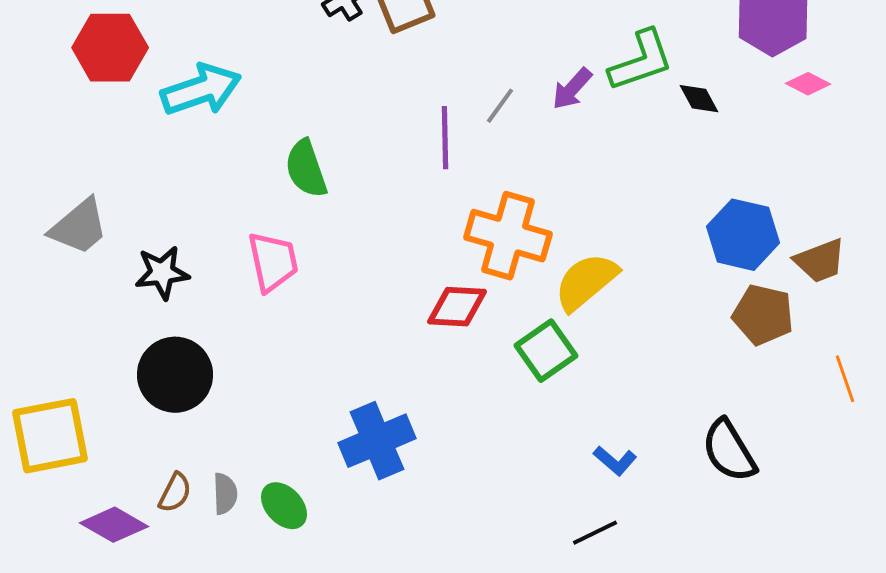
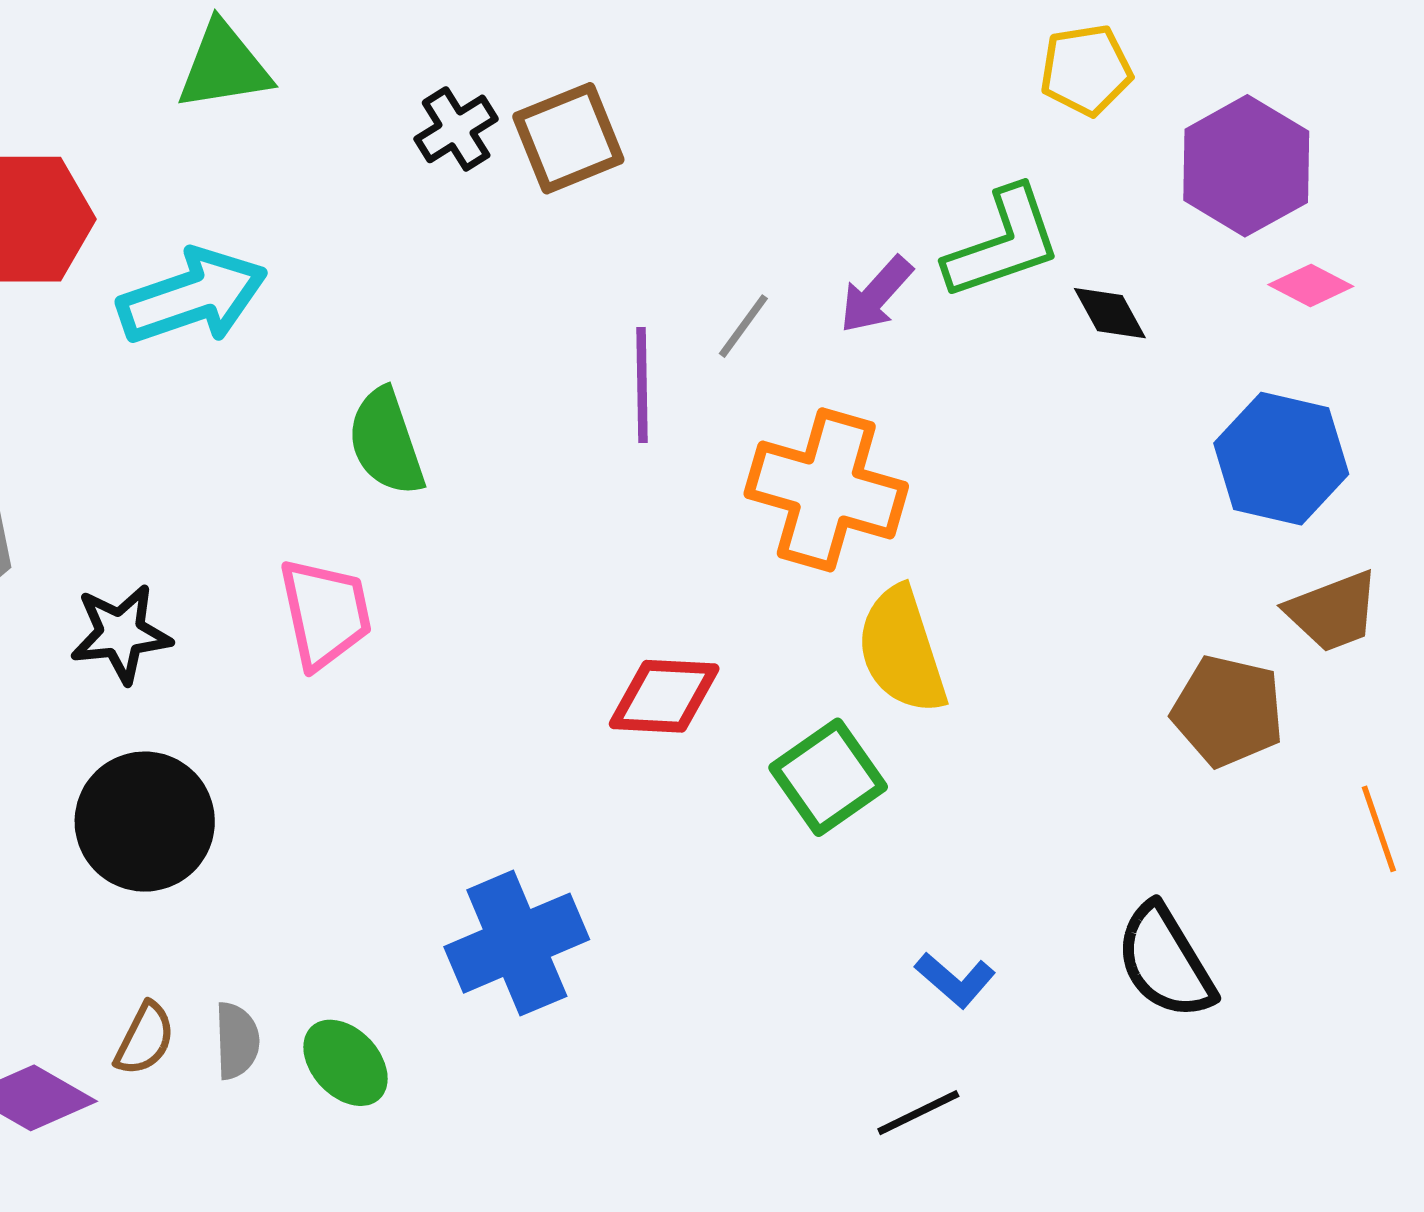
blue hexagon: (743, 235) -> (1281, 459), moved
orange cross: (508, 236) -> (826, 490), moved
yellow semicircle: (586, 282) -> (902, 650), turned -68

